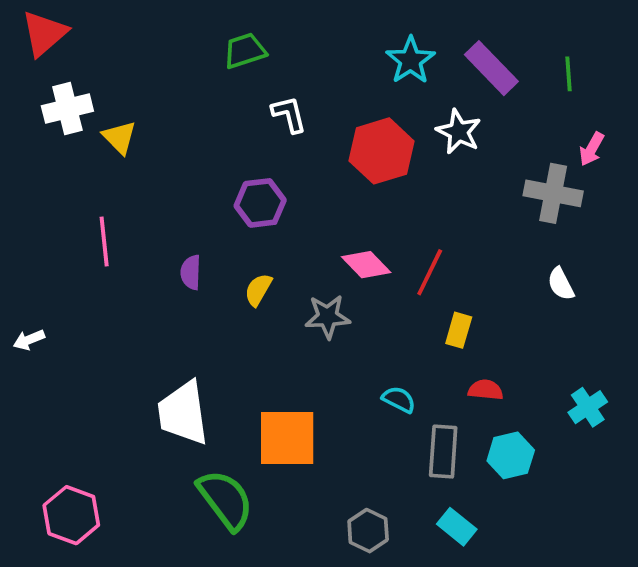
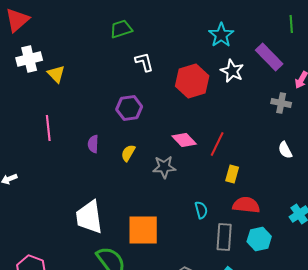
cyan star: (410, 60) -> (221, 35), moved
purple rectangle: (491, 68) -> (269, 57), moved
green line: (568, 74) -> (291, 24), moved
gray cross: (553, 193) -> (281, 103), size x0.7
red semicircle: (486, 390) -> (246, 205), size x1.5
cyan semicircle: (399, 400) -> (201, 210), turned 48

